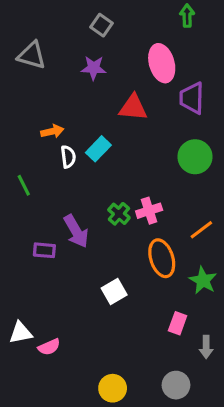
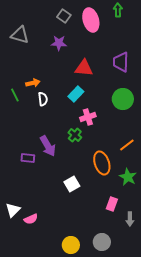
pink ellipse: (162, 63) -> (91, 20), moved
cyan rectangle: (98, 149) -> (76, 94), moved
green line: (24, 185) -> (15, 95), moved
pink cross: (149, 211) -> (88, 117), moved
white triangle: (21, 333) -> (13, 210), turned -35
gray circle: (176, 385) -> (102, 242), moved

